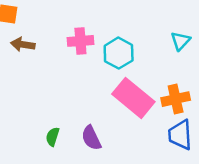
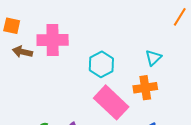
pink cross: (80, 41) -> (53, 40), moved, size x1.4
orange cross: (176, 99) -> (145, 88), moved

